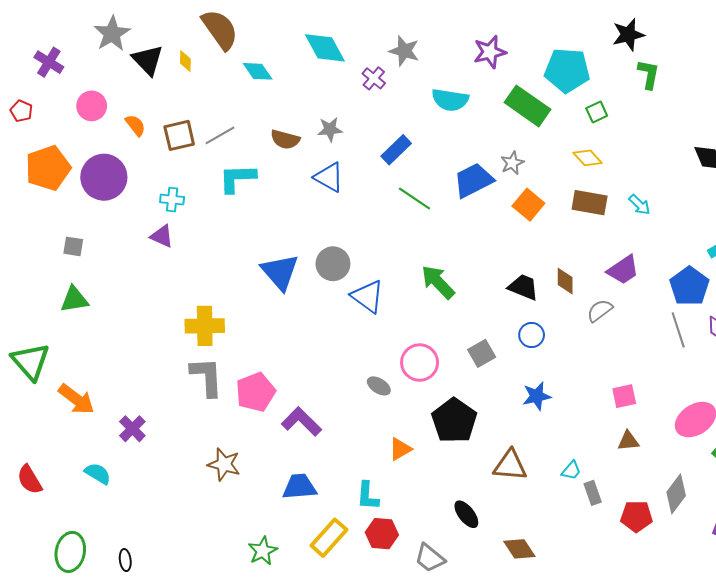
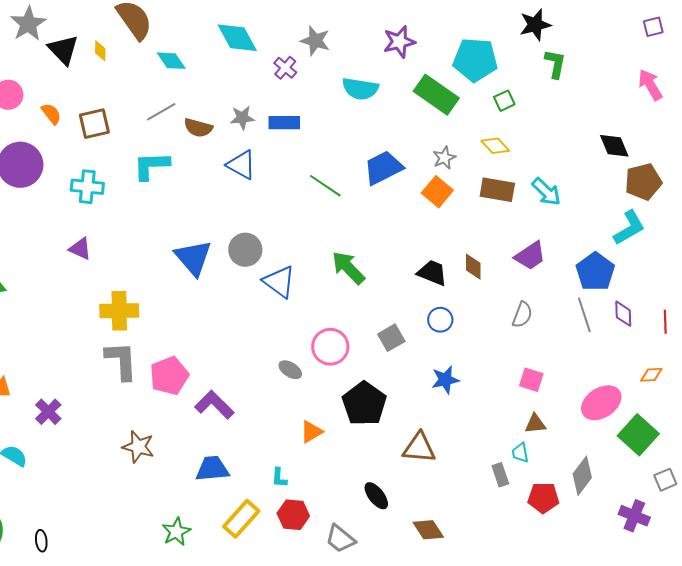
gray line: (220, 135) -> (161, 112), moved
blue rectangle: (396, 150) -> (284, 123), moved, turned 44
gray star: (512, 163) -> (444, 158), moved
cyan cross: (172, 200) -> (87, 187), size x1.4
cyan arrow: (639, 205) -> (546, 192), size x1.4
purple triangle: (162, 236) -> (80, 249), moved
gray semicircle: (600, 311) -> (522, 315), moved, turned 148
pink square: (624, 396) -> (531, 380), turned 30
cyan trapezoid: (571, 470) -> (520, 453), moved, turned 130
cyan L-shape: (368, 496) -> (279, 478), size x0.7

